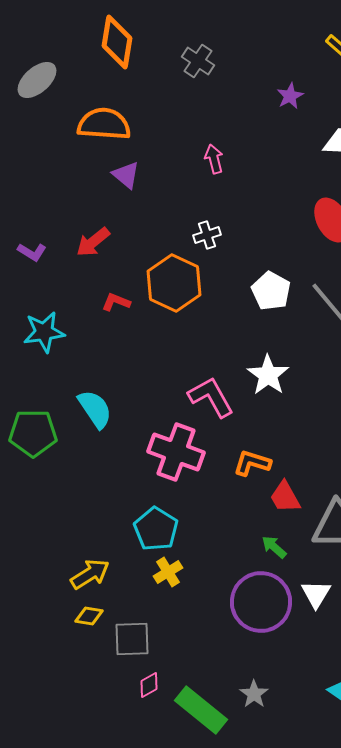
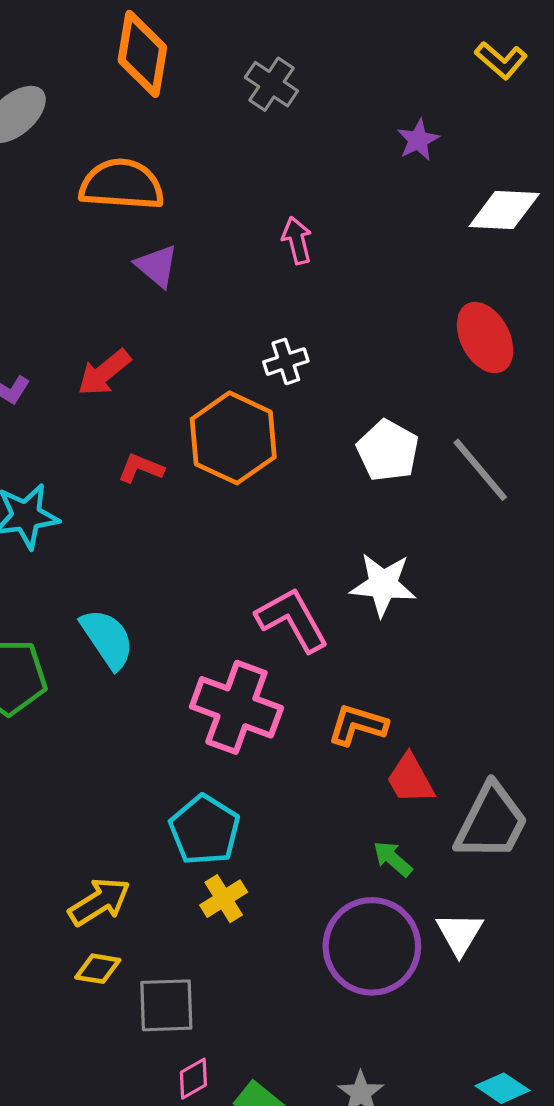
white star: (268, 375) -> (383, 585), turned -30

